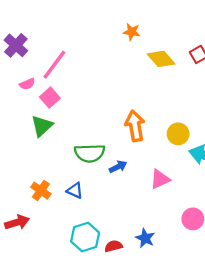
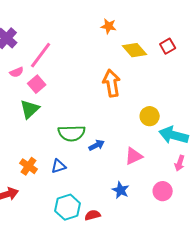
orange arrow: (135, 126) -> (112, 83), moved
blue triangle: (75, 191) -> (59, 166), turned -42
blue star: (145, 238) -> (121, 190), moved

